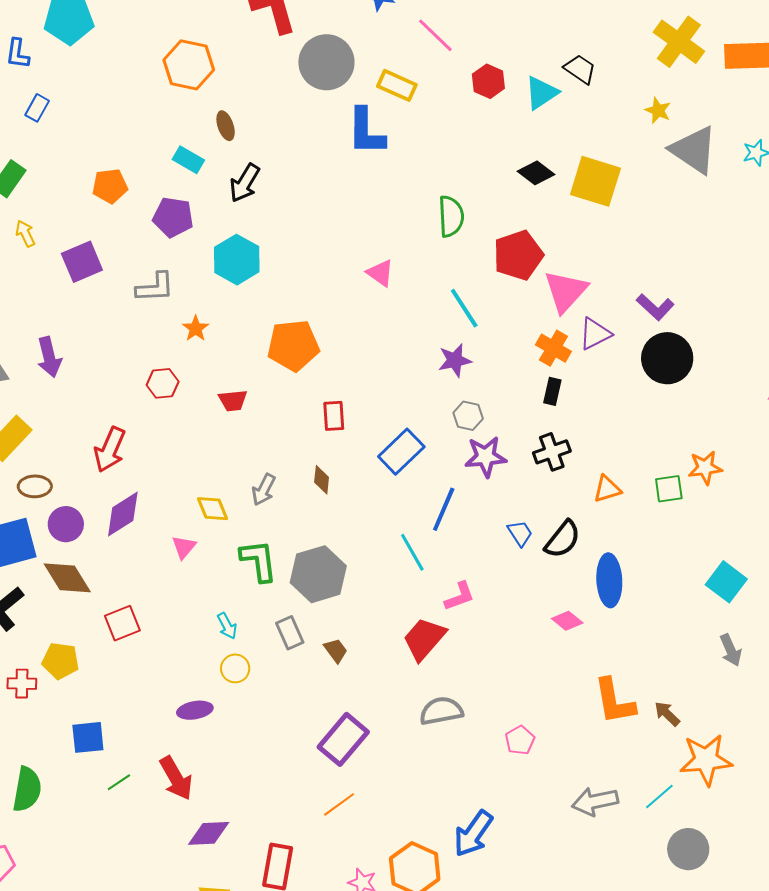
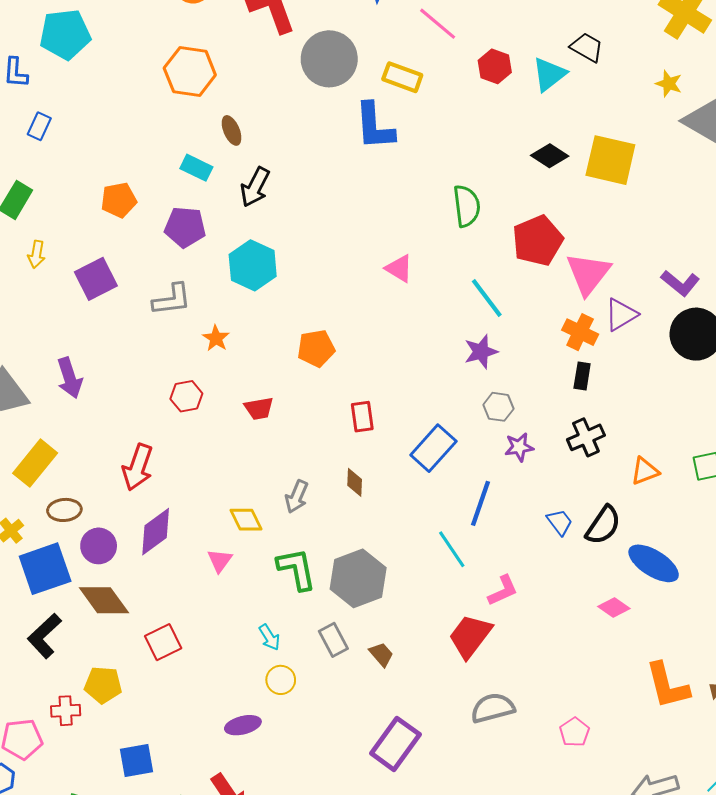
yellow arrow: (25, 234) -> (36, 254), turned -140
orange pentagon: (293, 345) -> (316, 348), size x0.7
purple star: (486, 457) -> (519, 447), size x0.7
blue ellipse: (609, 580) -> (654, 563), turned -51

